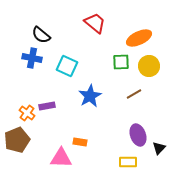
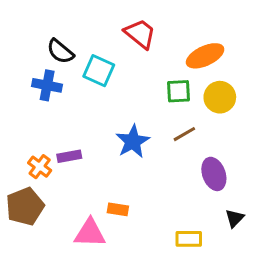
cyan square: (67, 66) -> (99, 71), moved
brown line: (134, 94) -> (184, 134), moved
purple ellipse: (138, 135) -> (214, 174), moved

